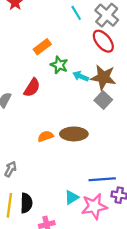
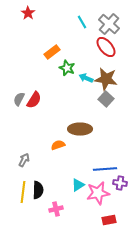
red semicircle: (32, 88) -> (34, 100), moved
orange semicircle: (46, 136) -> (58, 145), moved

